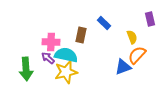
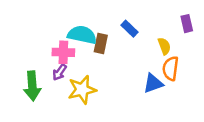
cyan semicircle: (66, 55) -> (82, 35), moved
orange semicircle: (137, 55) -> (171, 68), turned -36
purple arrow: (48, 58) -> (60, 72), turned -96

